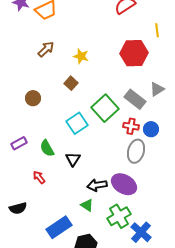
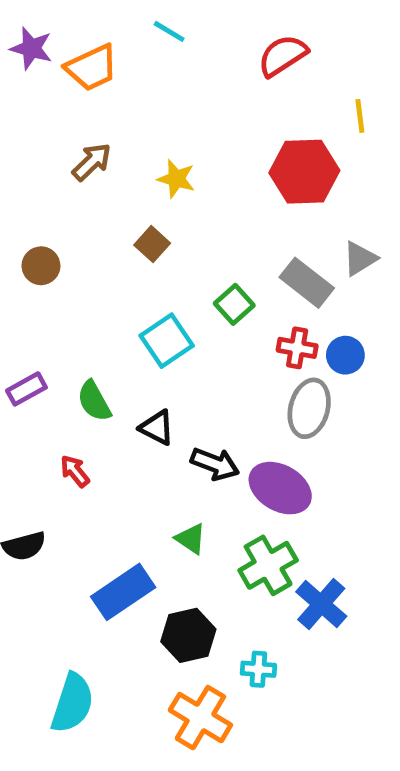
brown circle: (33, 98) -> (41, 266), moved
green square: (105, 108) -> (234, 304), size x0.6
black triangle: (73, 159) -> (157, 428), turned -35
black arrow: (97, 185) -> (215, 464), moved, turned -150

